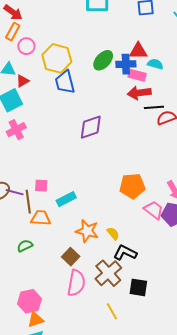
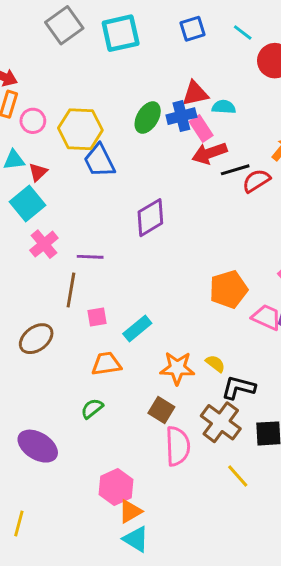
pink rectangle: (137, 75) -> (201, 129), turned 54
purple line: (15, 192) -> (90, 257), moved
brown line: (28, 202) -> (71, 290), moved, turned 30

